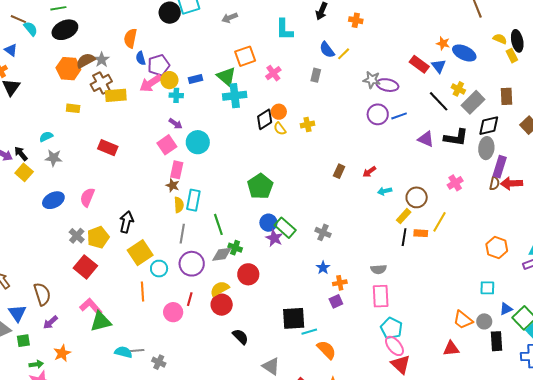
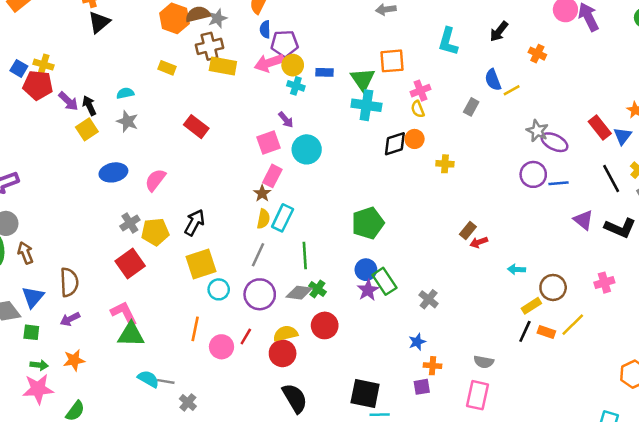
yellow semicircle: (280, 129) -> (418, 109), moved
red arrow: (369, 172) -> (479, 242), moved
orange line: (143, 292) -> (195, 329), moved
black semicircle: (240, 337) -> (295, 398), size x1.4

